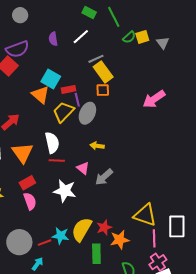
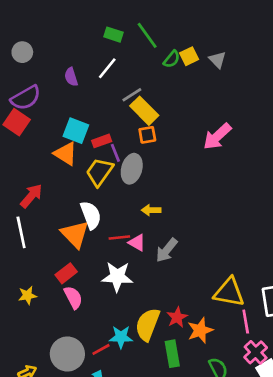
orange triangle: (22, 153) -> (75, 234), moved
red line: (57, 160) -> (119, 238), moved

